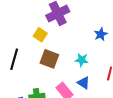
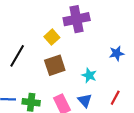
brown square: (49, 59) -> (55, 65), turned 36

